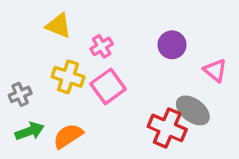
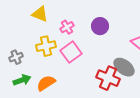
purple circle: (172, 45) -> (100, 26), moved
yellow cross: (68, 77) -> (46, 46), turned -30

